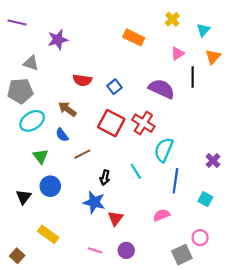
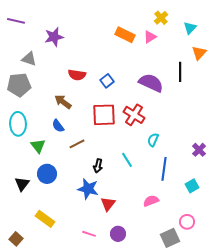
pink triangle: (178, 54) -> (150, 37), moved
cyan ellipse: (32, 121) -> (18, 124), moved, turned -60
red square: (111, 123) -> (104, 115), turned -30
cyan semicircle: (164, 150) -> (153, 140), size x0.6
cyan square: (205, 199) -> (192, 186), turned 32

